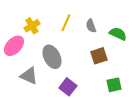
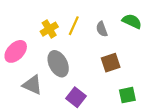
yellow cross: (32, 26) -> (49, 29), moved
green semicircle: (118, 34) -> (132, 21), moved

